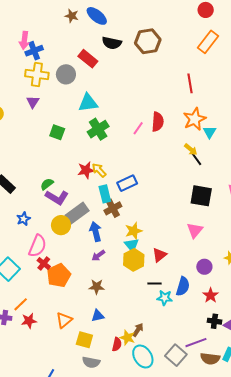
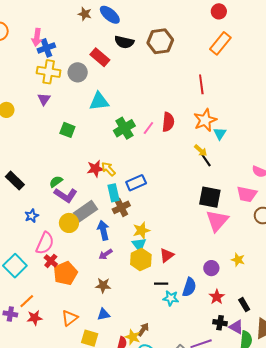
green cross: (98, 129) -> (124, 128), moved
pink triangle: (195, 230) -> (217, 221), moved, size x1.4

